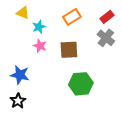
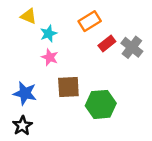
red rectangle: (107, 17) -> (107, 44), moved
brown square: (69, 50) -> (68, 87), moved

